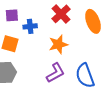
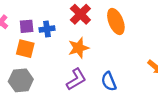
purple square: (12, 15) -> (27, 26), moved
blue semicircle: (85, 76) -> (109, 81), size x0.7

